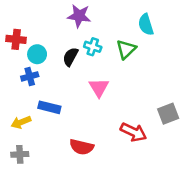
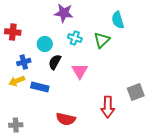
cyan circle: (37, 54) -> (45, 44), moved
black semicircle: (70, 57) -> (55, 62), moved
yellow arrow: (21, 122) -> (17, 81), moved
red arrow: (133, 132) -> (108, 107), turned 65

